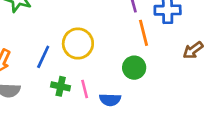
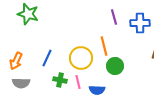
orange line: (143, 33) -> (104, 46), moved
yellow circle: (78, 44) -> (81, 58), moved

